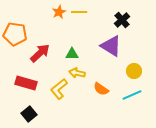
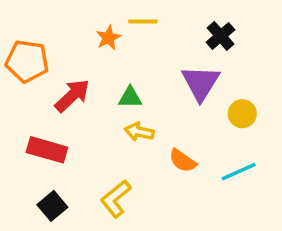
orange star: (59, 12) -> (108, 38), moved
purple triangle: (111, 46) -> (201, 83), turned 30
yellow circle: (134, 71) -> (242, 114), moved
yellow L-shape: (59, 89) -> (116, 199), moved

